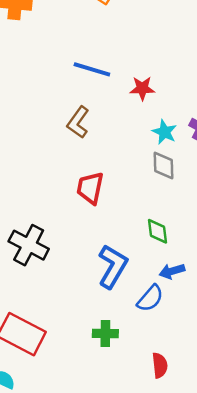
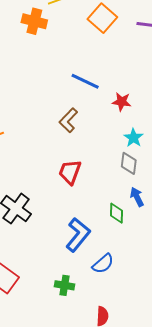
blue arrow: (172, 271) -> (137, 197), moved, turned 72

